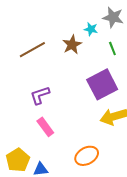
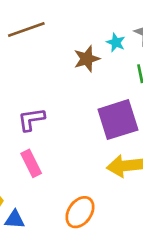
brown line: (32, 50) -> (26, 30), moved
orange ellipse: (87, 156) -> (80, 212), turned -35

